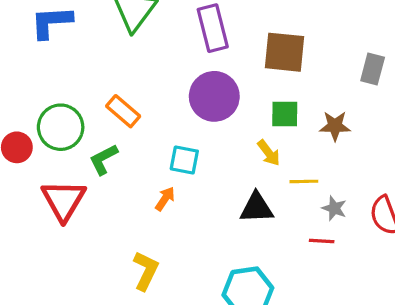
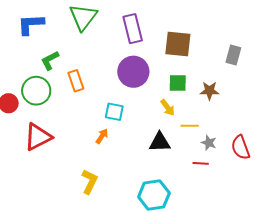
orange rectangle: (123, 111) -> (76, 81), turned 30
green L-shape: (103, 159) -> (50, 60), moved
red triangle: (63, 200) -> (38, 137), turned 32

